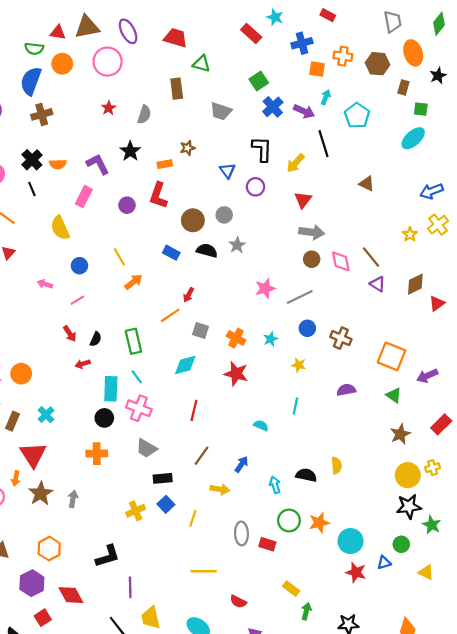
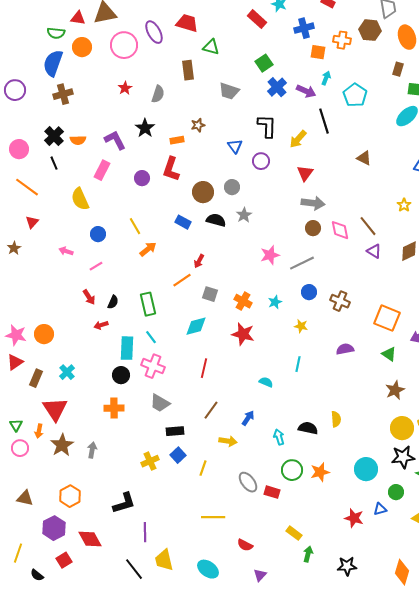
purple ellipse: (128, 31) -> (154, 32), moved
brown hexagon: (378, 64) -> (370, 30), moved
gray ellipse: (241, 533) -> (248, 482), turned -35
cyan circle: (351, 541) -> (366, 469), moved

